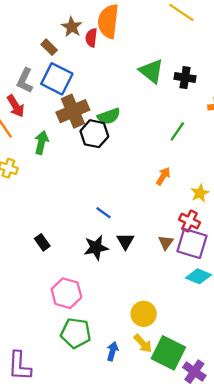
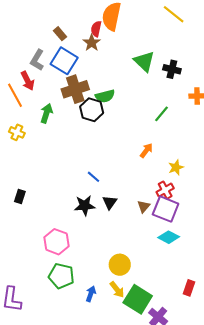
brown star: (72, 27) -> (92, 43), moved
red cross: (189, 221) -> (165, 190), turned 30
black rectangle: (42, 242) -> (20, 197), moved, turned 48

